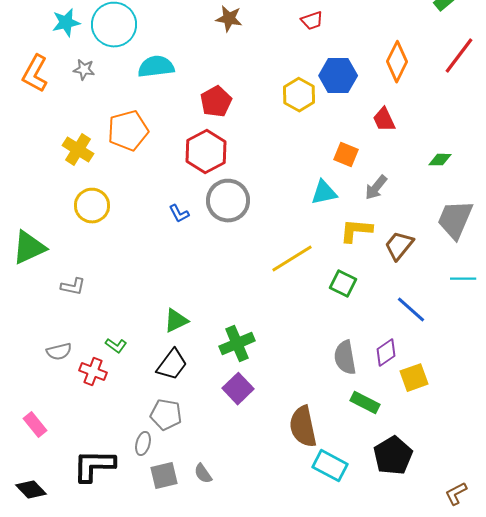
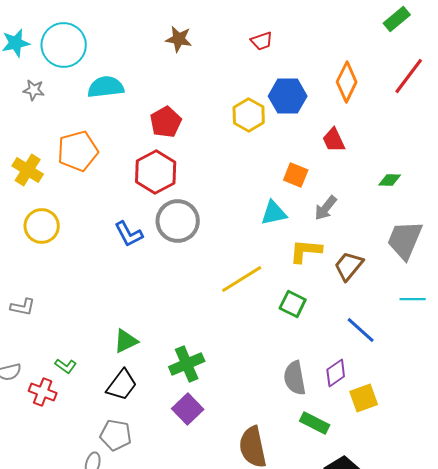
blue L-shape: (179, 214) -> (129, 234), size x1.4

